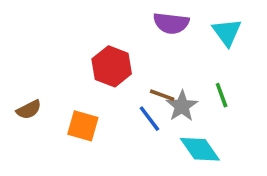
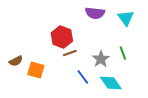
brown line: (162, 95) -> (70, 53), moved, turned -40
blue line: (149, 119) -> (83, 77), moved
orange square: (83, 126) -> (36, 70), moved

